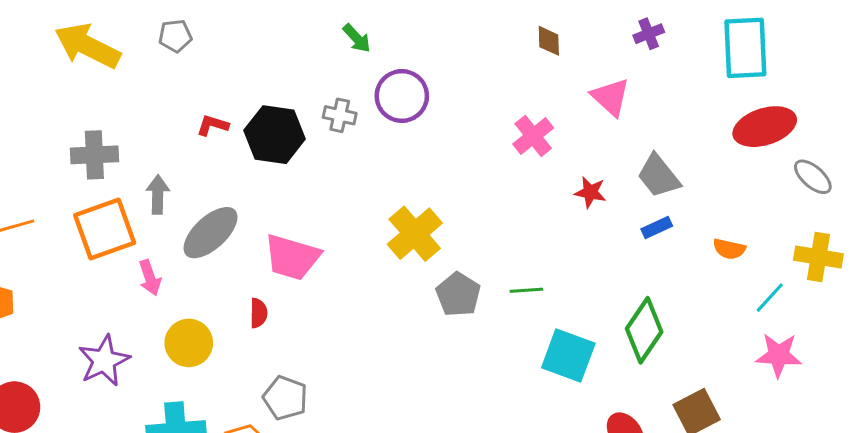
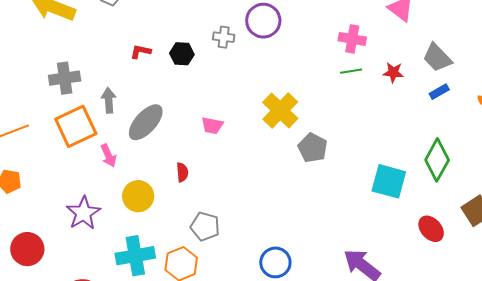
black hexagon: (275, 135) -> (182, 54), size x0.6
pink cross: (533, 136) -> (352, 39), turned -36
pink trapezoid: (292, 257) -> (212, 125), moved, size x0.6
green line: (526, 290) -> (351, 71), moved

